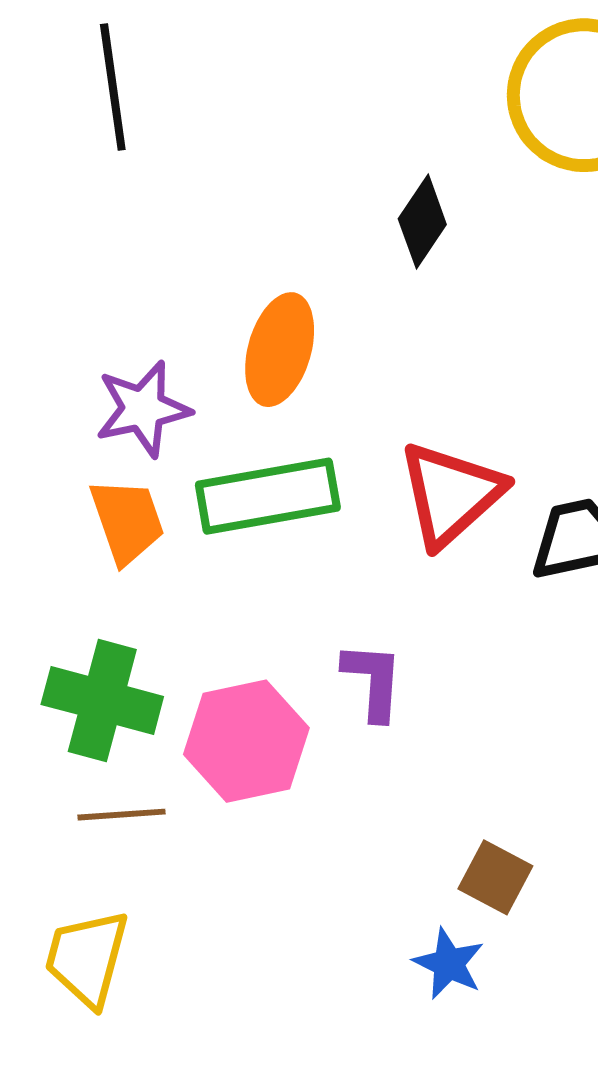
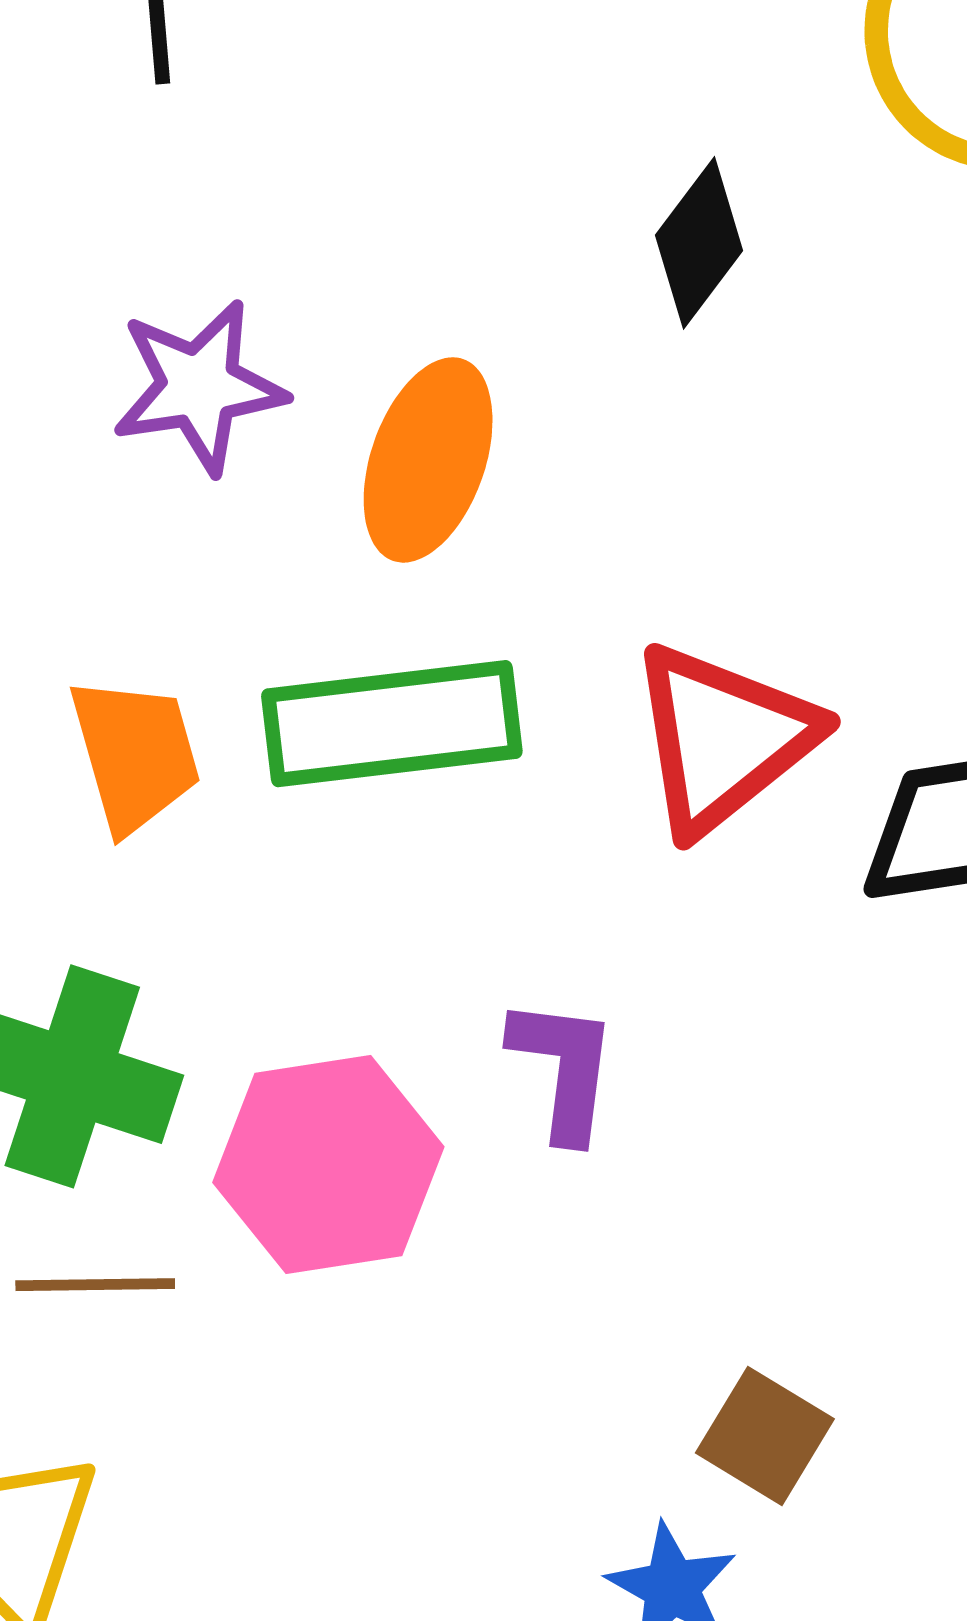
purple star: (143, 409) -> (199, 387), moved

